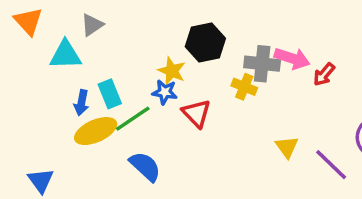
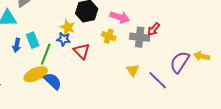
pink arrow: (292, 58) -> (120, 17), moved
gray cross: (262, 64) -> (140, 37), moved
green line: (133, 119) -> (46, 54), turned -35
yellow ellipse: (96, 131) -> (36, 74), moved

